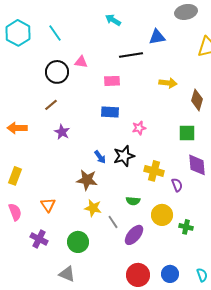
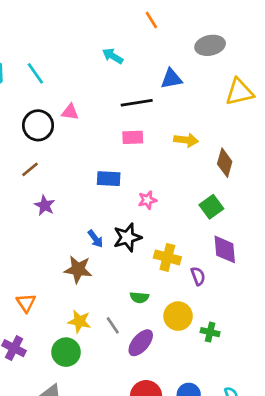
pink rectangle: (112, 81) -> (133, 137), moved
green square: (187, 133) -> (211, 207), turned -36
yellow star: (93, 208) -> (79, 321), moved

